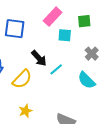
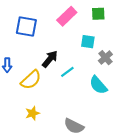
green square: (84, 21) -> (98, 14), moved
cyan square: (65, 35) -> (88, 42), moved
black arrow: (39, 58) -> (50, 59), turned -102

